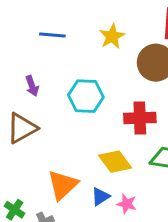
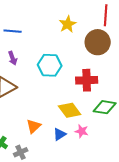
blue line: (52, 35) -> (13, 31), moved
orange triangle: (63, 185) -> (34, 126), size x0.7
pink star: (127, 204) -> (82, 131), moved

